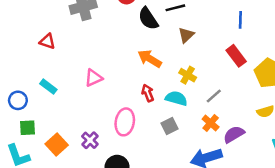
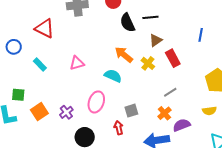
red triangle: (47, 41) -> (45, 28), size x1.5
red rectangle: (236, 56) -> (173, 58), moved
yellow cross: (188, 75) -> (148, 63), moved
red arrow: (148, 93) -> (119, 128), moved
cyan semicircle: (176, 98) -> (113, 76), moved
blue circle: (18, 100) -> (14, 47), moved

